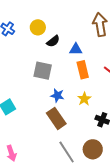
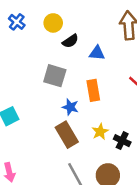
orange rectangle: (83, 70) -> (93, 90), moved
yellow star: (84, 99) -> (100, 132), moved

